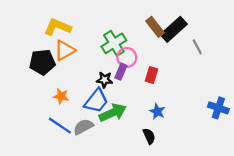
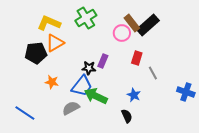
green cross: (114, 43) -> (86, 18), moved
gray line: (197, 47) -> (153, 73), moved
pink circle: (127, 57) -> (122, 33), moved
red rectangle: (151, 75) -> (137, 58), moved
green arrow: (113, 113) -> (96, 96), turned -130
blue line: (60, 126) -> (25, 113), moved

